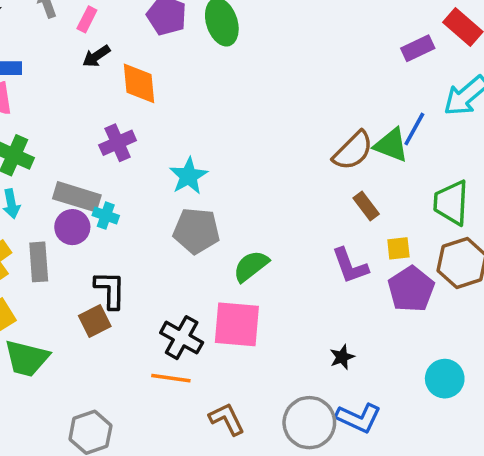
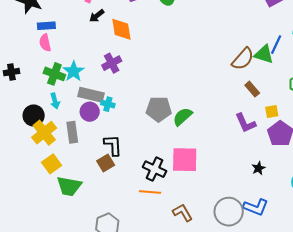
cyan star: (189, 176) -> (74, 71), moved
green semicircle: (251, 266) -> (183, 117), moved
black star: (342, 357) -> (259, 168), moved

